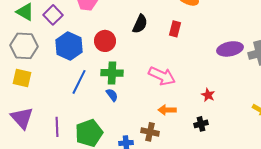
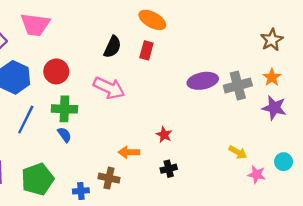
black semicircle: (140, 24) -> (112, 47), moved
red rectangle: (175, 29) -> (146, 50), moved
pink arrow: (162, 76) -> (109, 88), moved
red star: (208, 95) -> (164, 135), moved

